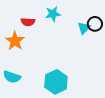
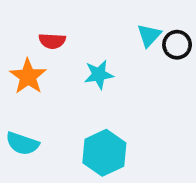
cyan star: (53, 14) -> (99, 75), moved
cyan triangle: (84, 28) -> (149, 35), moved

